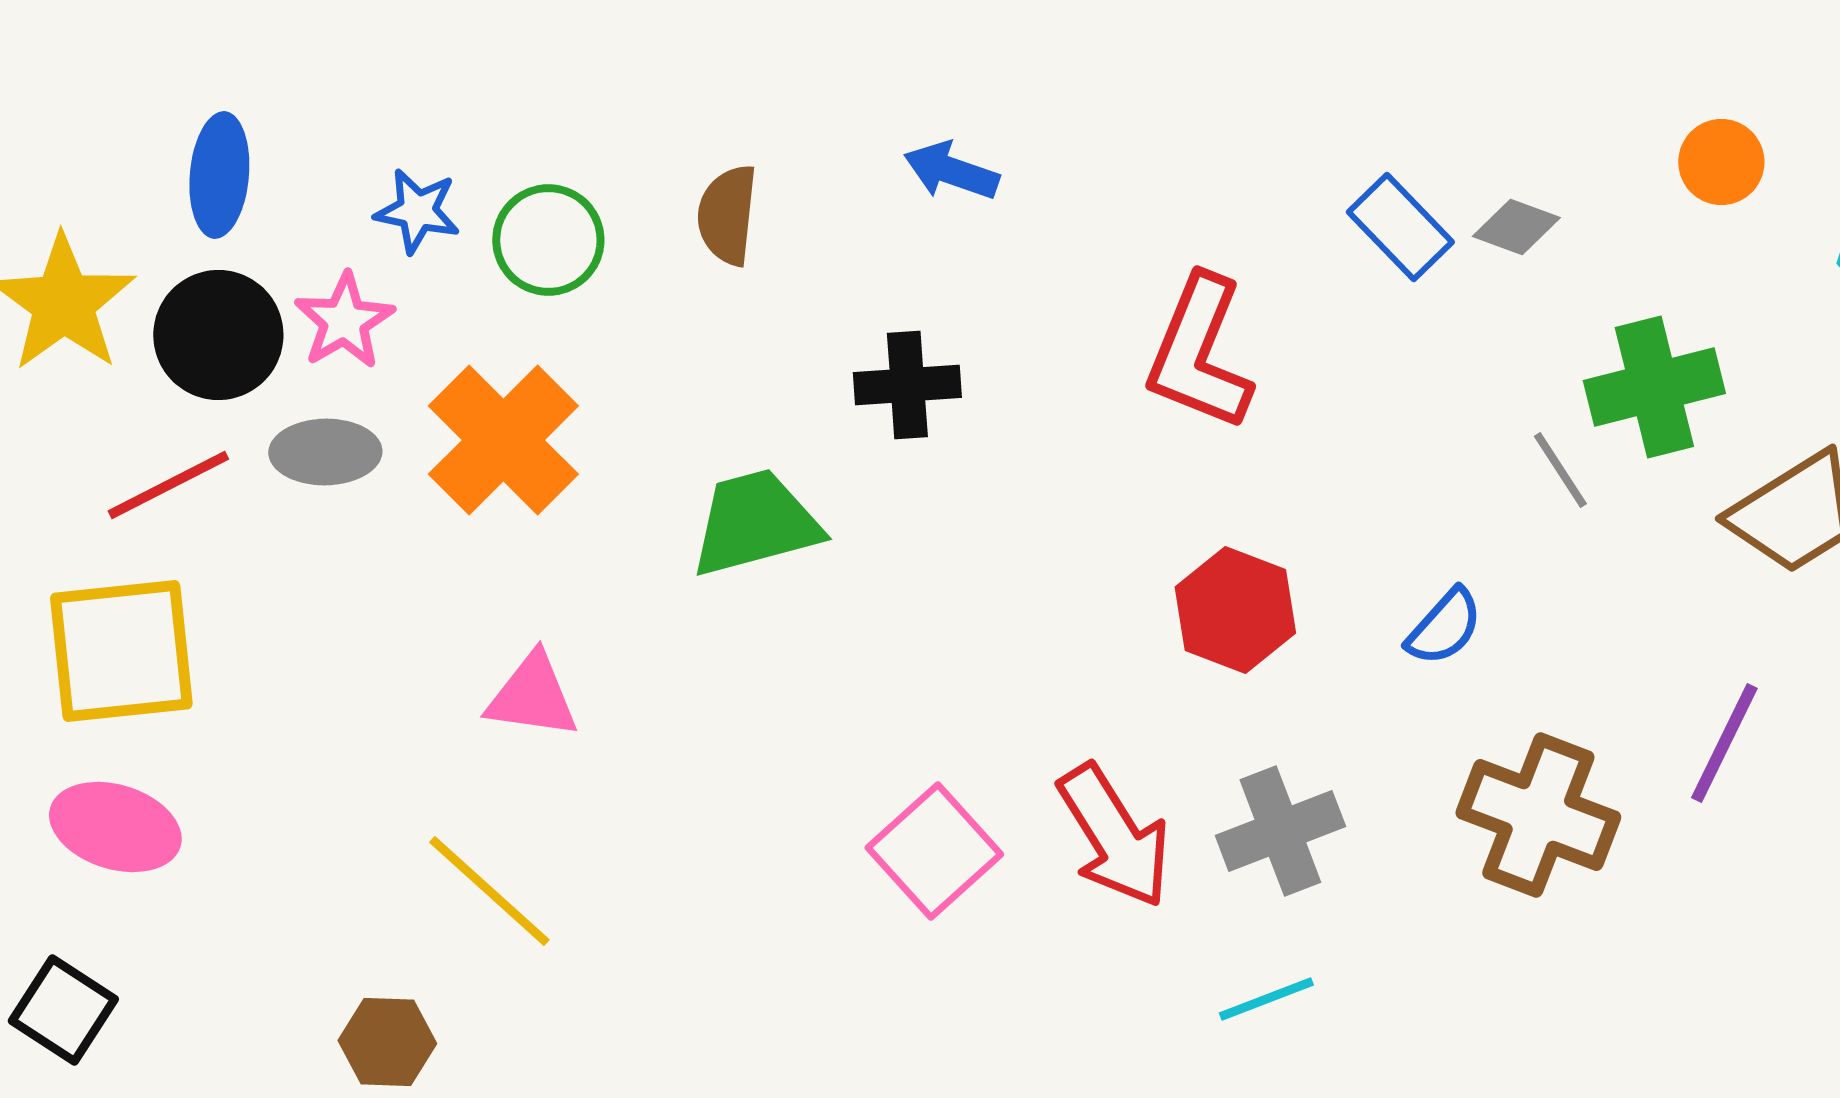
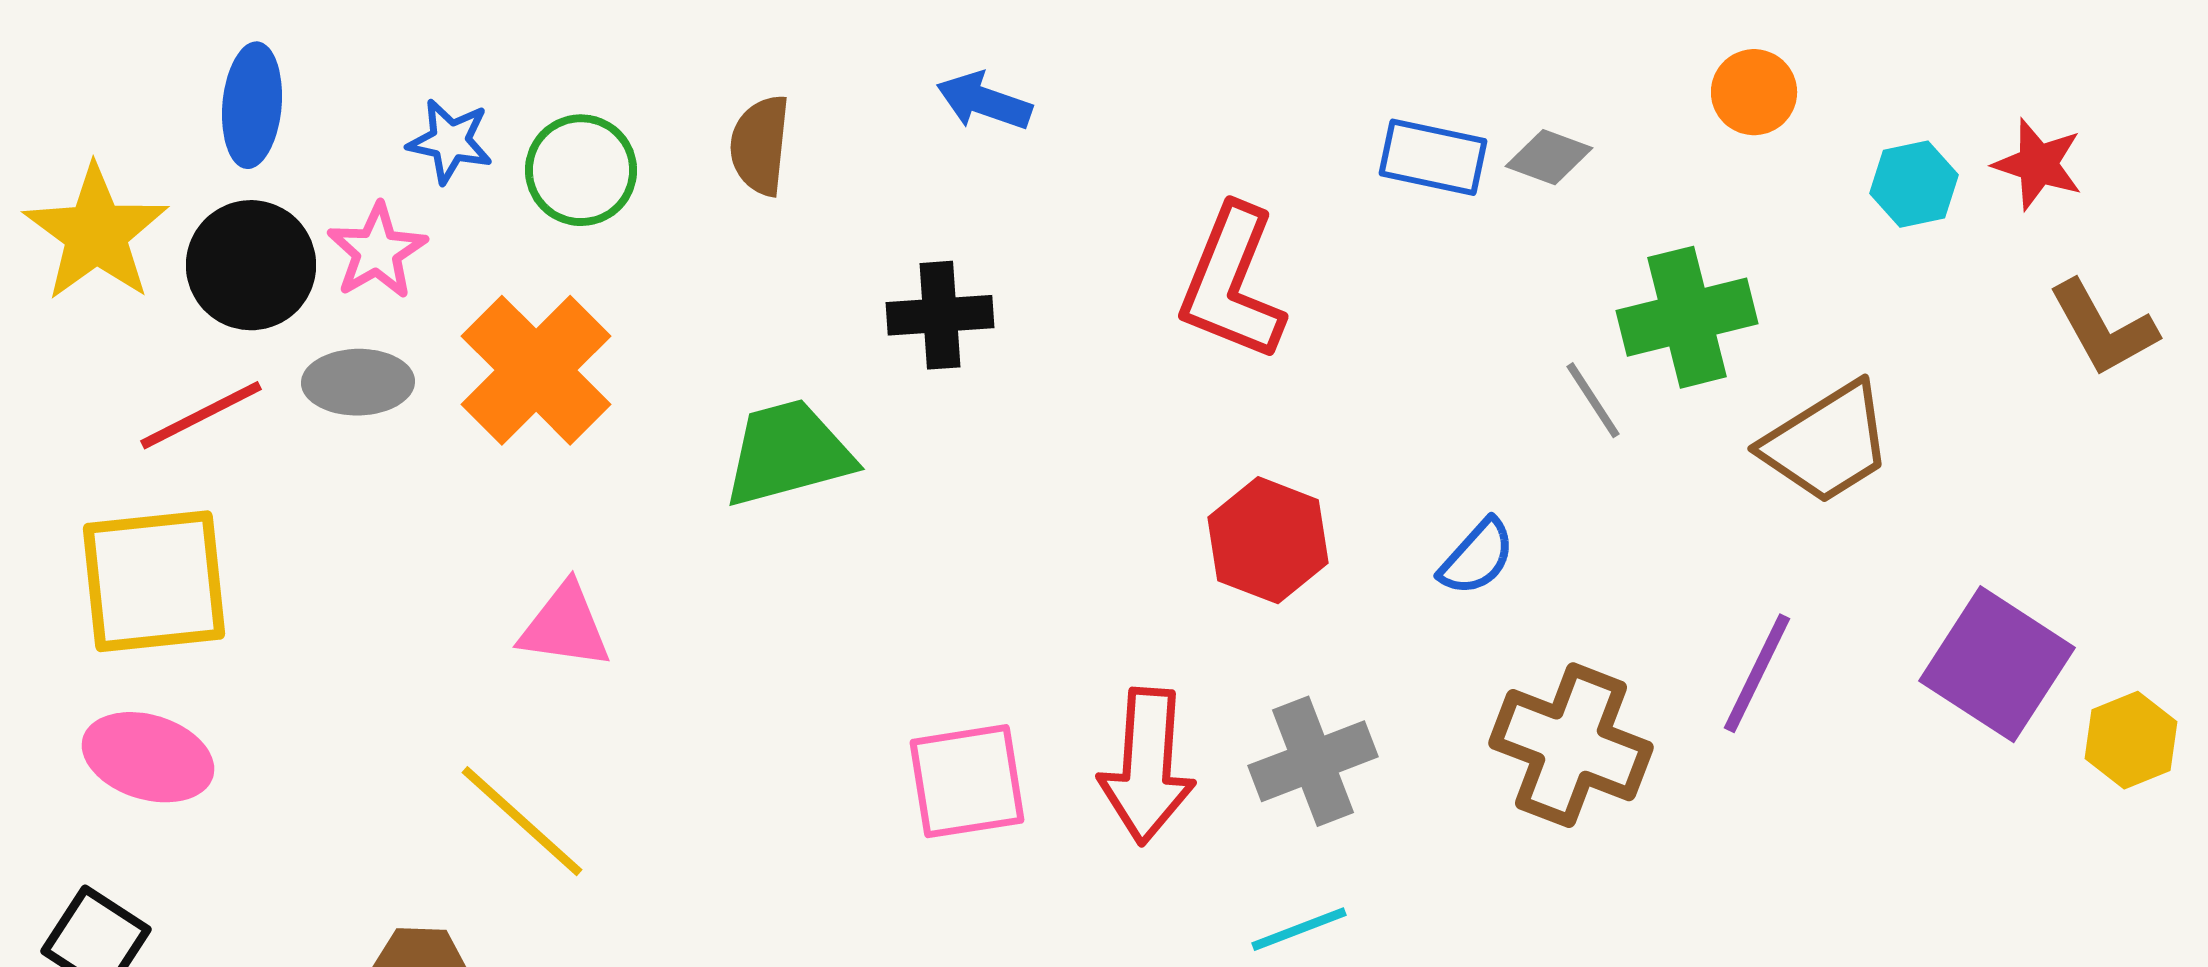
blue rectangle: (1400, 227) -> (1433, 157), turned -34
red arrow: (1114, 836) -> (1147, 766), turned 36
pink square: (934, 851) -> (967, 781), turned 33

